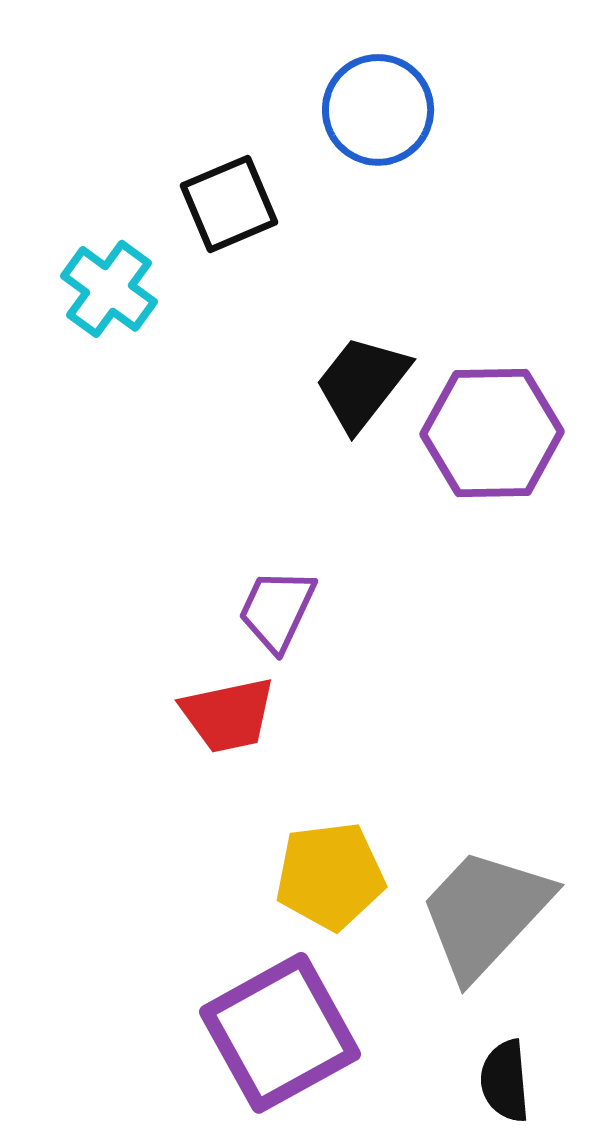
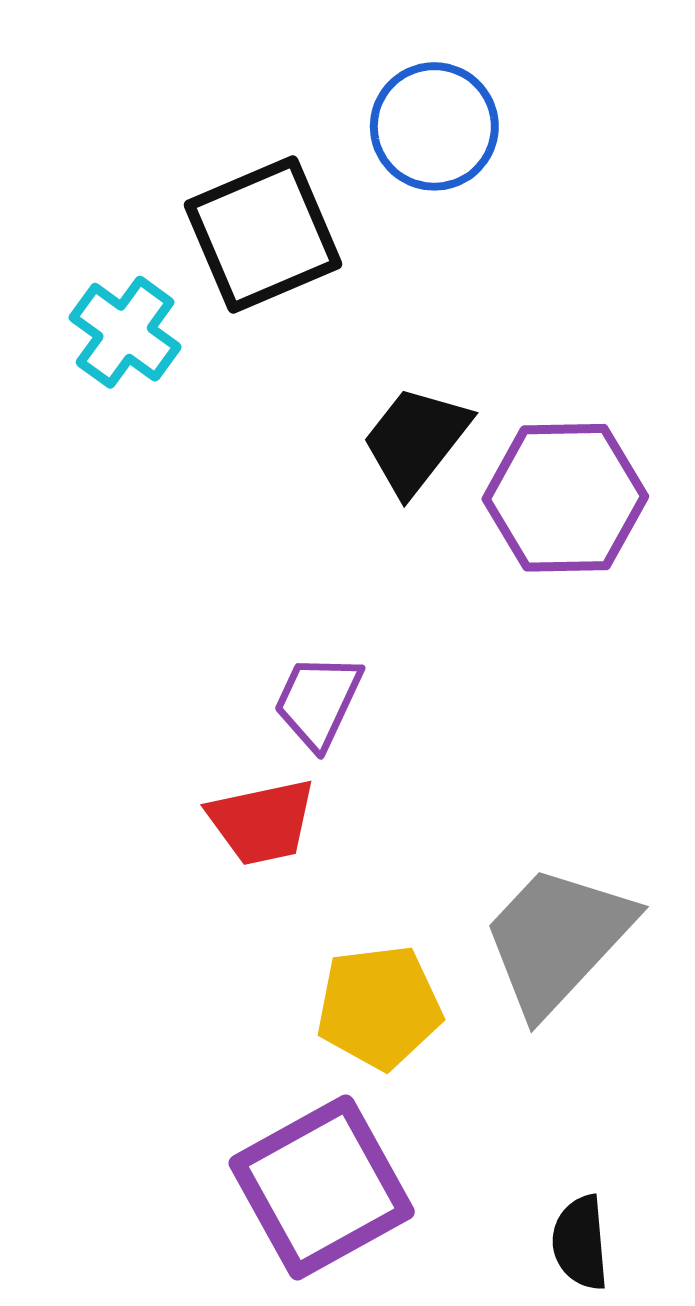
black square: (229, 204) -> (263, 235), size x1.4
gray trapezoid: (485, 913) -> (557, 939), moved

